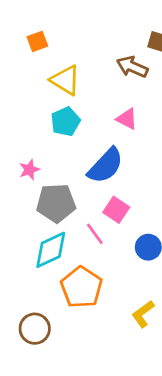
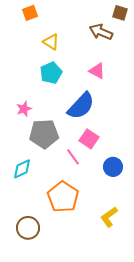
yellow triangle: (65, 80) -> (51, 42), size x0.7
cyan diamond: (51, 250) -> (22, 169), moved, size x0.7

